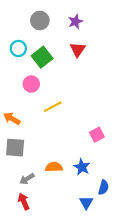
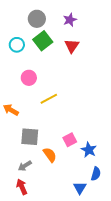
green square: (42, 57) -> (43, 41), moved
pink square: (97, 135) -> (70, 140), moved
gray square: (15, 148) -> (30, 137), moved
orange semicircle: (54, 167) -> (50, 155), turned 56
blue star: (82, 167) -> (89, 150), moved

